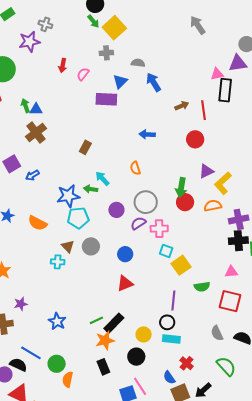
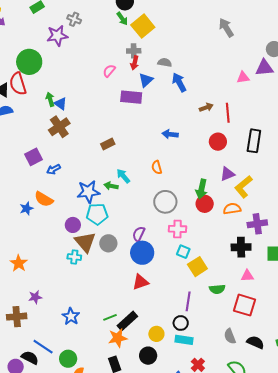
red arrow: (63, 66) -> (135, 63), moved
black rectangle: (225, 90) -> (254, 141), moved
blue triangle: (36, 109) -> (61, 104), turned 32
brown rectangle: (85, 147) -> (108, 144), turned 32
purple circle: (116, 210) -> (73, 225), moved
orange semicircle: (38, 223) -> (44, 199), moved
purple semicircle: (138, 223) -> (139, 234), moved, turned -35
black cross: (238, 241) -> (241, 247), moved
brown triangle: (68, 246) -> (85, 242), size x1.6
blue circle: (125, 254) -> (142, 253), size x1.5

